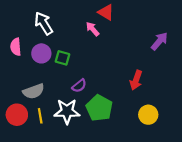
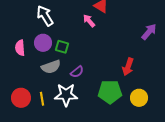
pink semicircle: (16, 47) -> (20, 48), moved
gray semicircle: (34, 91) -> (51, 67), moved
green pentagon: (99, 108) -> (110, 92), moved, turned -30

